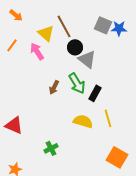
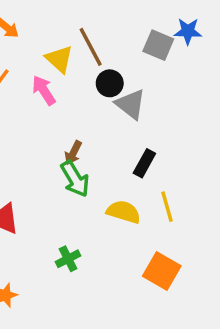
blue star: (119, 28) -> (188, 31), moved
green arrow: (77, 83) -> (75, 179), moved
orange square: (117, 157) -> (162, 271), moved

